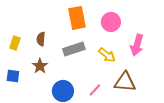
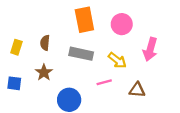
gray rectangle: (74, 49) -> (81, 54), turned 30
brown triangle: (125, 82) -> (137, 90), size x0.7
pink line: (95, 90) -> (104, 82), moved, turned 32

